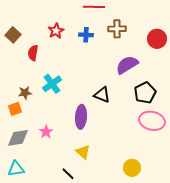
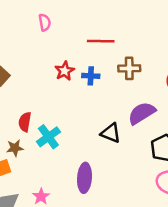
red star: (56, 31) -> (65, 71), moved
red semicircle: (33, 53) -> (25, 122), moved
black triangle: (102, 95) -> (111, 133), moved

